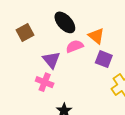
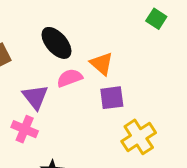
purple square: (104, 59) -> (112, 98), turned -30

